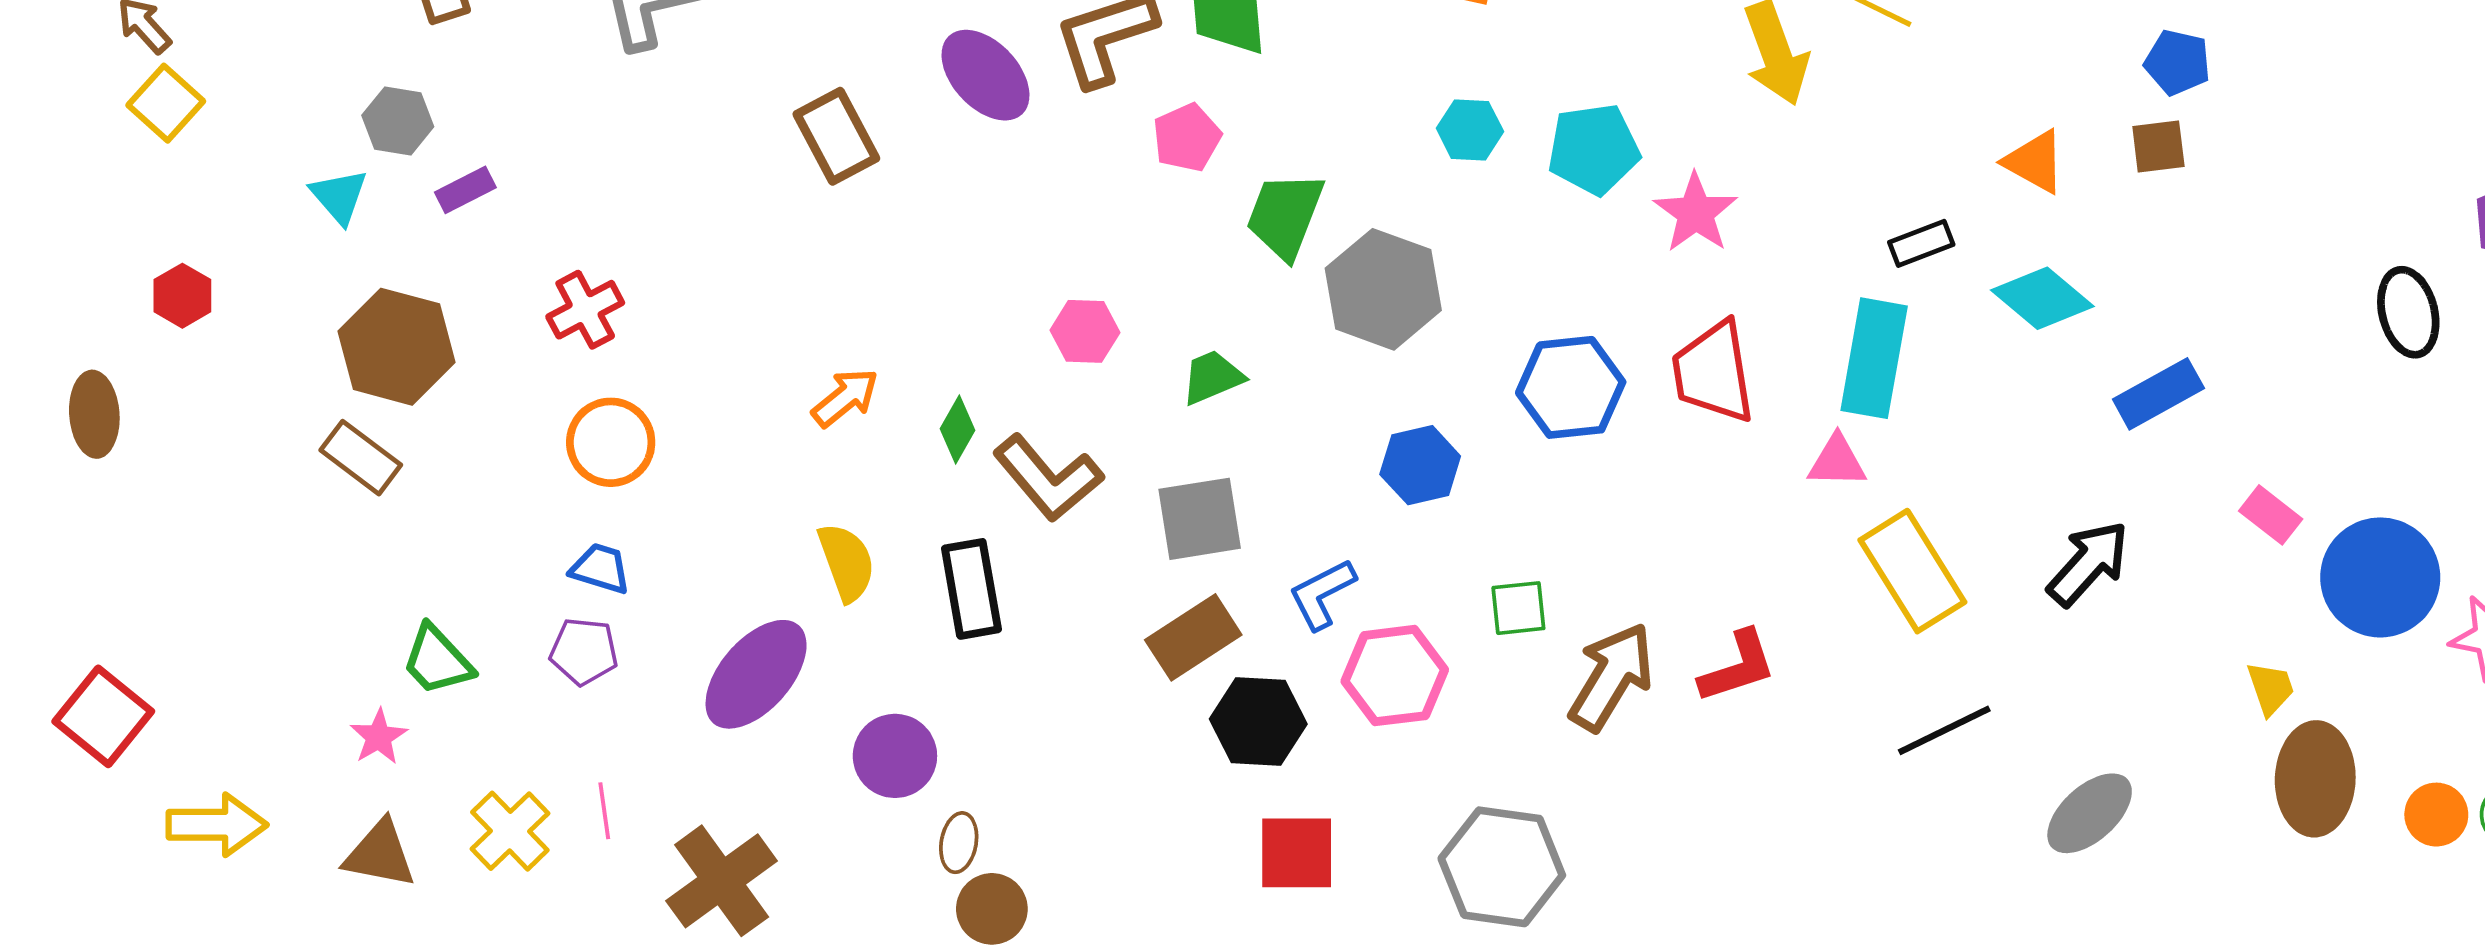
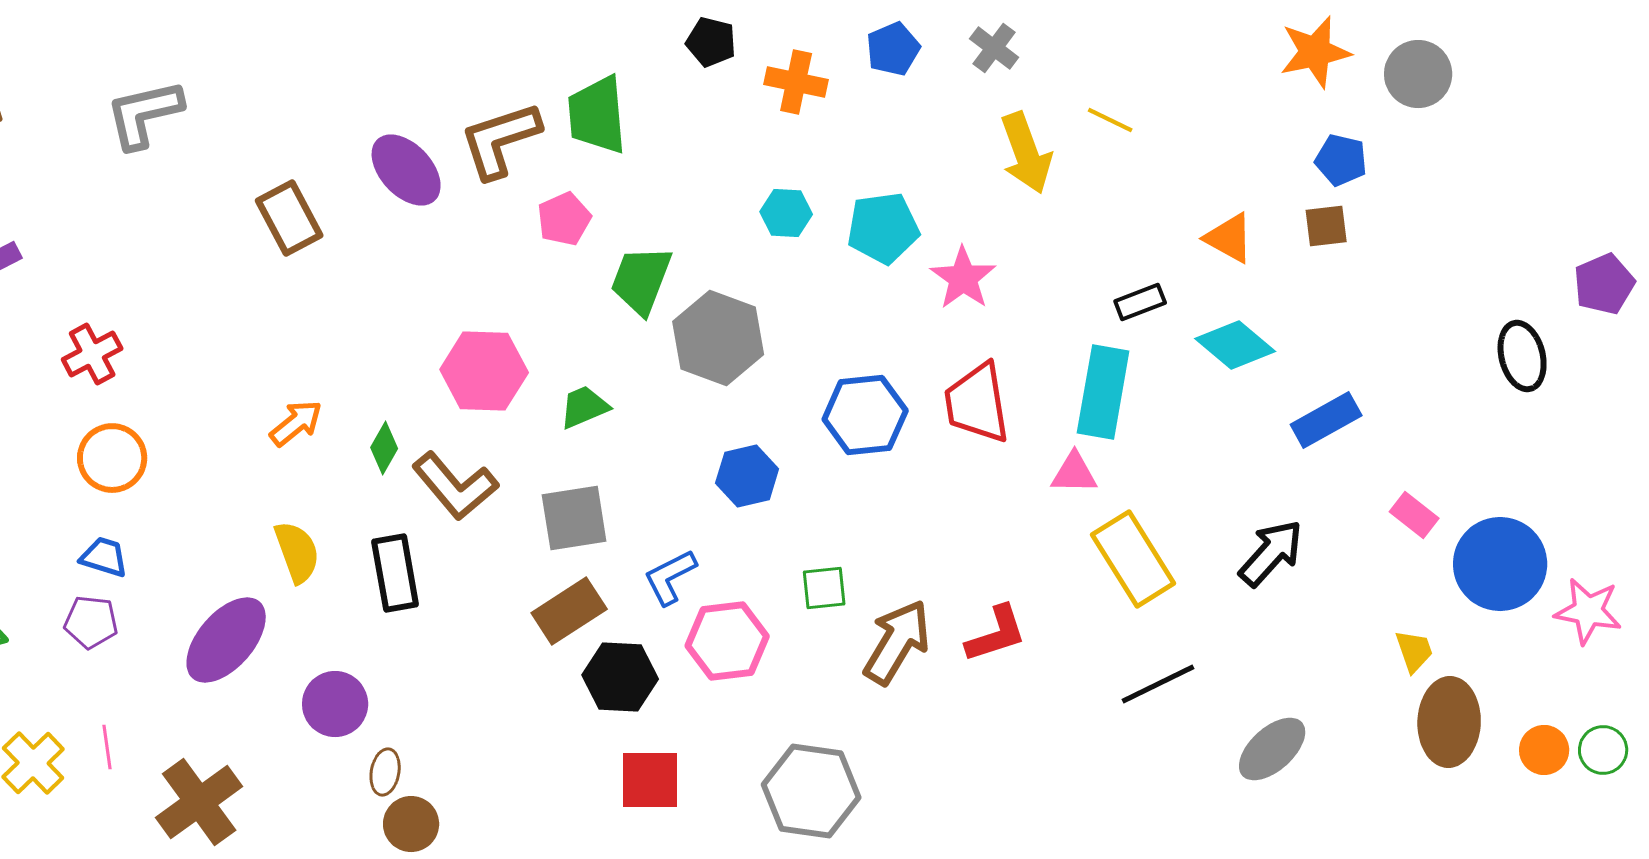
pink hexagon: (1085, 331) -> (484, 371), size x1.6

